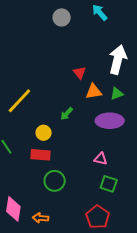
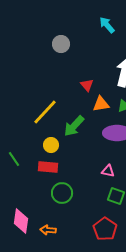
gray circle: (62, 17) -> (61, 44), moved
yellow line: (19, 101) -> (45, 112), moved
green arrow: (67, 114) -> (74, 126), size x1.6

